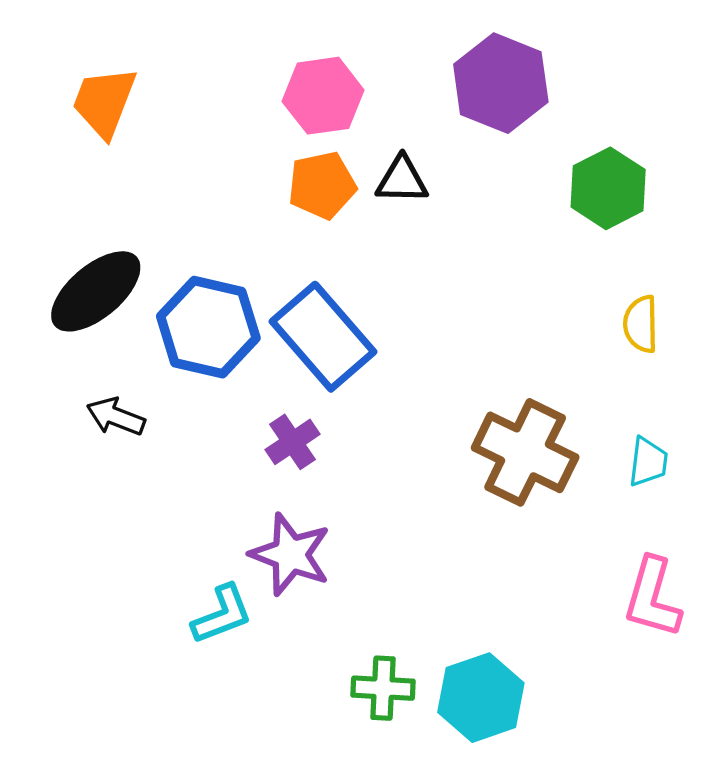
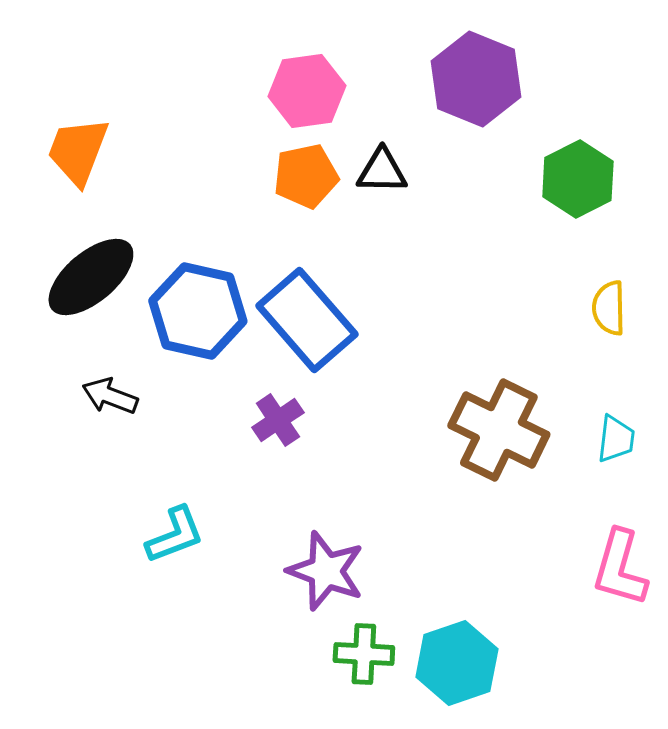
orange trapezoid: (104, 102) -> (78, 151), moved
purple star: (290, 554) -> (326, 571), moved
cyan L-shape: (222, 614) -> (175, 535), moved

